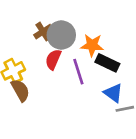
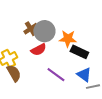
red semicircle: (53, 59) -> (39, 50), turned -140
purple line: (78, 72) -> (56, 75), moved, turned -36

